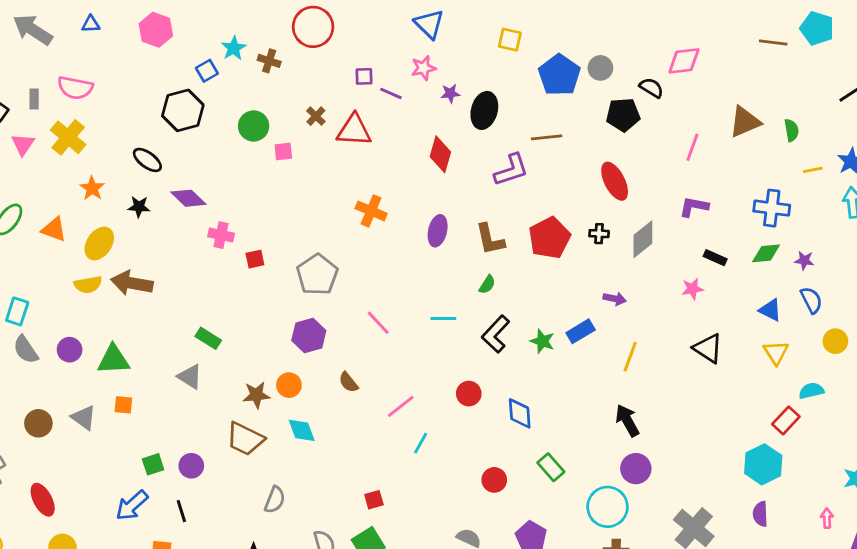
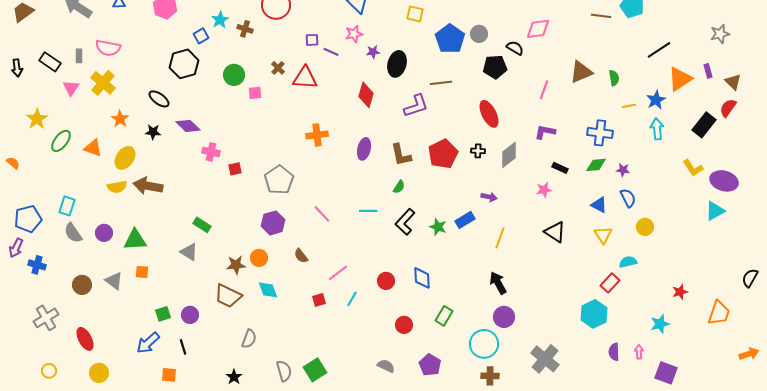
orange cross: (371, 211) -> (317, 135), turned -30
red circle: (469, 394) -> (386, 281), moved
green rectangle: (551, 467) -> (444, 316), turned 72
red square: (374, 500) -> (319, 300), moved
purple semicircle: (760, 514) -> (614, 352), moved

